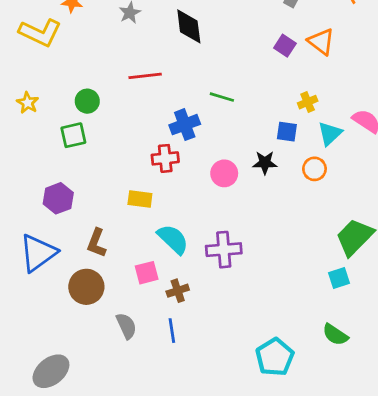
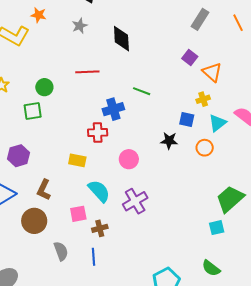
orange triangle: (321, 42) -> (212, 72), moved
pink circle: (224, 173) -> (129, 159), moved
purple cross: (224, 250) -> (135, 201), turned -30

